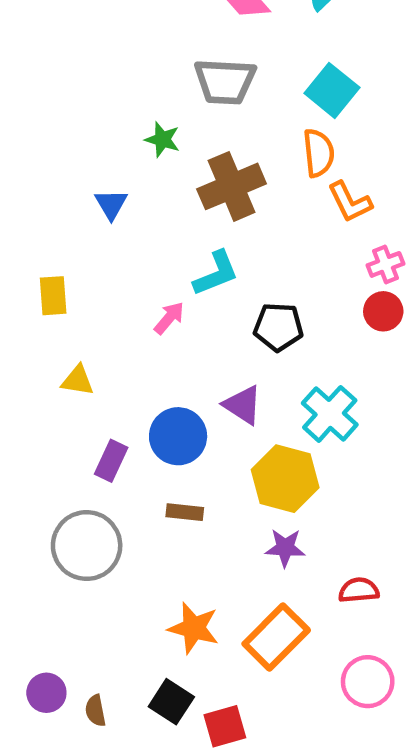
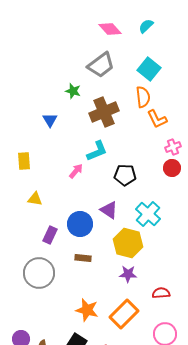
gray trapezoid: (225, 82) -> (101, 65), turned -40

